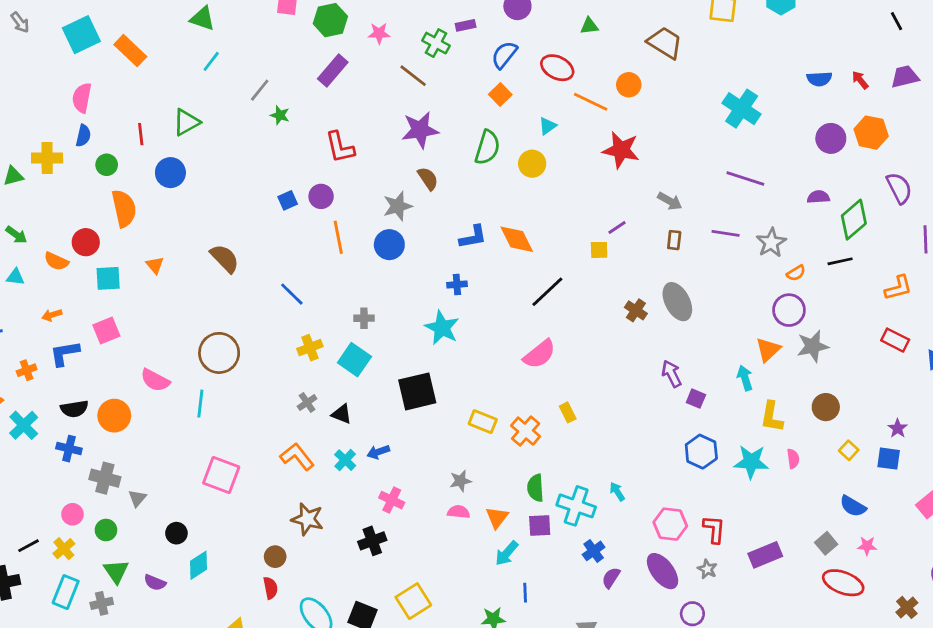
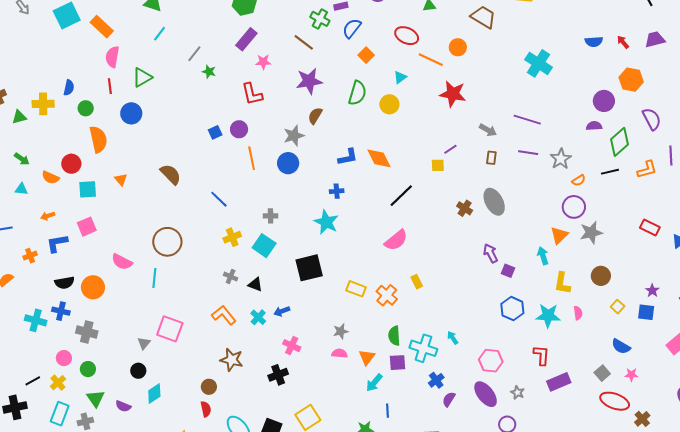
pink star: (379, 33) -> (263, 62), moved
blue semicircle: (504, 55) -> (352, 28), moved
pink semicircle: (82, 98) -> (112, 57), moved
purple circle: (831, 138) -> (604, 101), moved
brown semicircle: (428, 179) -> (315, 116), turned -114
purple line: (745, 179) -> (527, 120), moved
orange L-shape: (898, 288) -> (647, 170), moved
gray cross: (307, 403) -> (231, 277), turned -32
cyan cross: (24, 425) -> (36, 320), moved, turned -30
gray triangle: (137, 498) -> (144, 343), moved
red L-shape: (714, 529) -> (541, 355), moved
brown cross: (907, 607) -> (642, 419), moved

